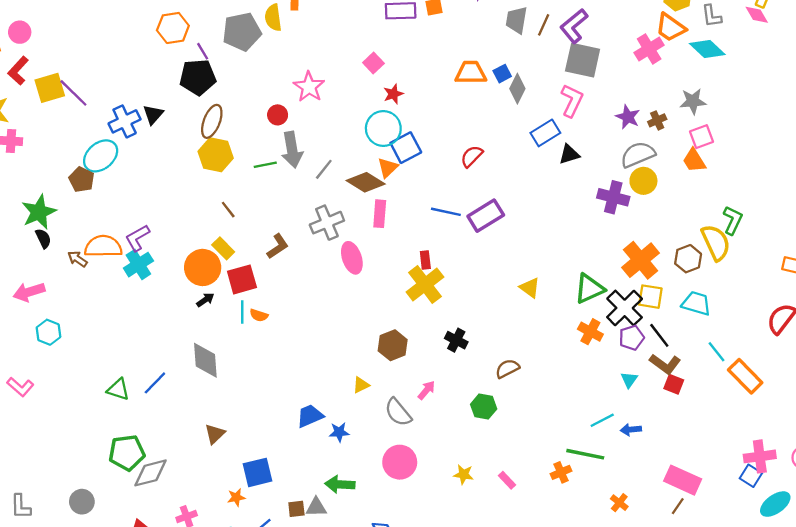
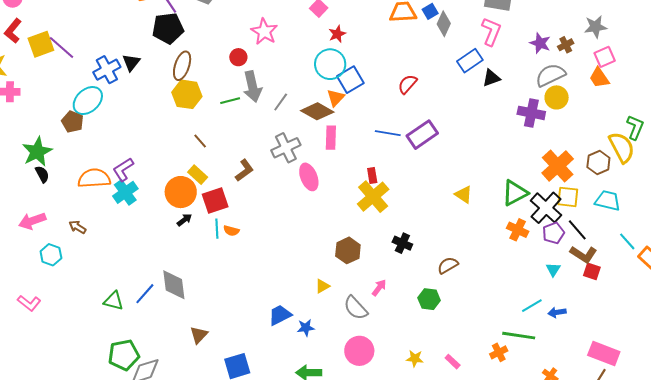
brown arrow: (77, 259) -> (77, 227), moved
gray diamond: (205, 360) -> (174, 285), moved

